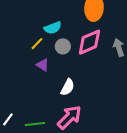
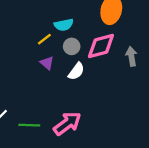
white semicircle: (67, 87) -> (76, 71), moved

